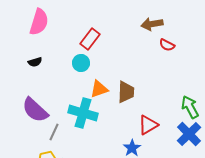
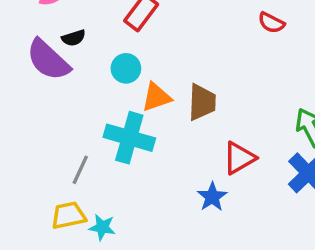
black semicircle: (35, 62) -> (74, 38), moved
cyan circle: (81, 63) -> (126, 68), moved
purple semicircle: (35, 110) -> (48, 60), moved

